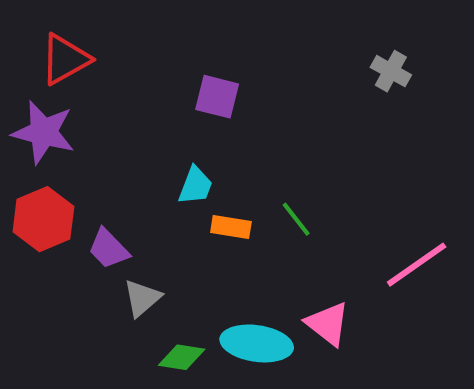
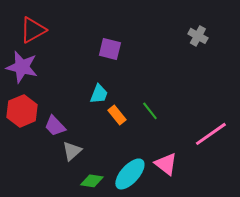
orange rectangle: (231, 227) -> (117, 115), turned 42
cyan ellipse: (257, 343) -> (130, 174), turned -56

